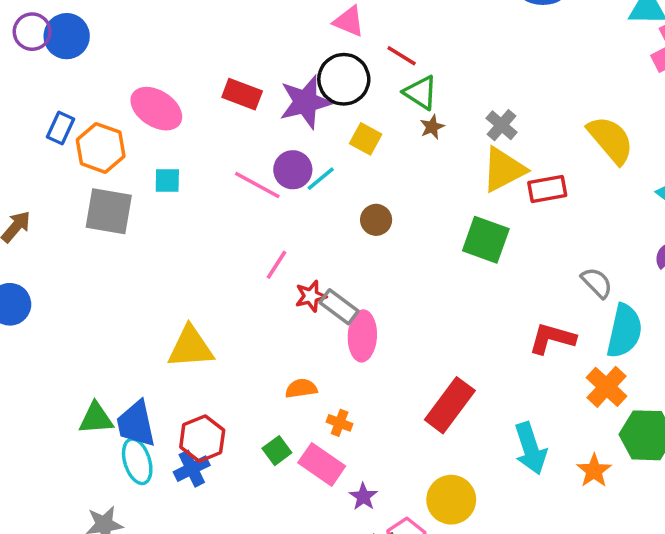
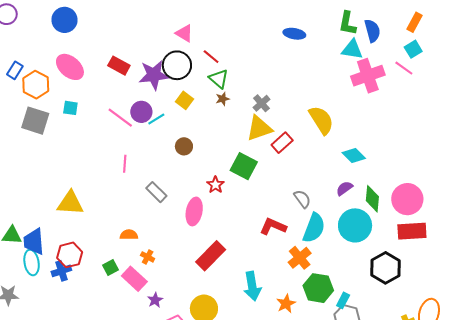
blue circle: (67, 36) -> (64, 20), moved
red rectangle: (547, 189) -> (282, 143), turned -40
pink line: (276, 265) -> (125, 164), turned -36
red star: (311, 296) -> (215, 185), moved, turned -30
pink ellipse: (362, 336) -> (194, 211), moved

